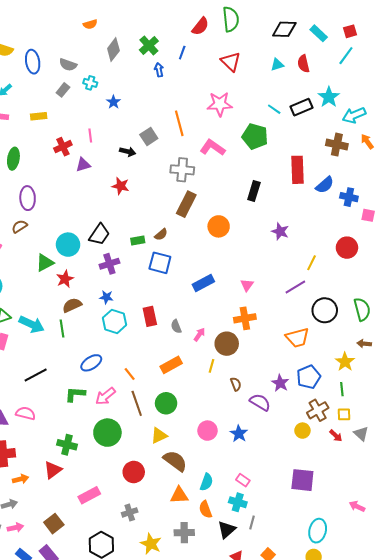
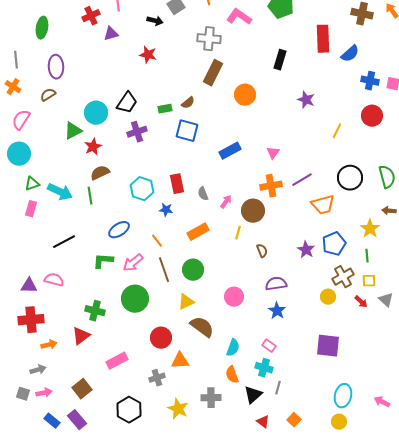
blue cross: (349, 197) -> (370, 81), moved
purple line: (295, 287) -> (302, 180), moved
blue star: (106, 297) -> (166, 210), moved
purple semicircle: (260, 402) -> (276, 284), moved, turned -40
blue star: (239, 434) -> (277, 311), moved
orange triangle: (179, 495) -> (180, 361), moved
pink arrow: (357, 506) -> (382, 402), moved

